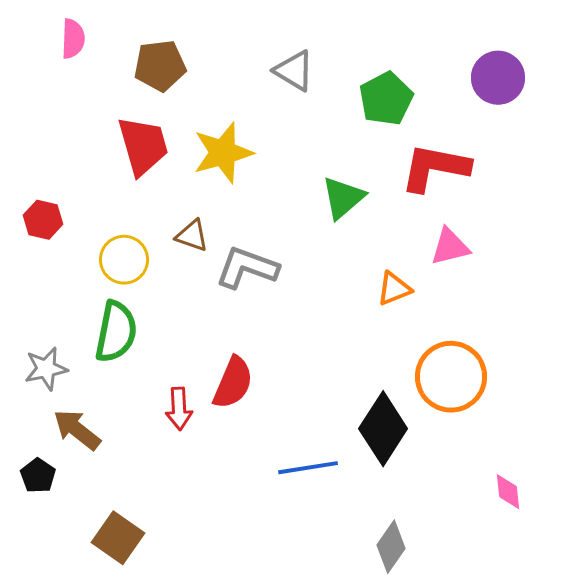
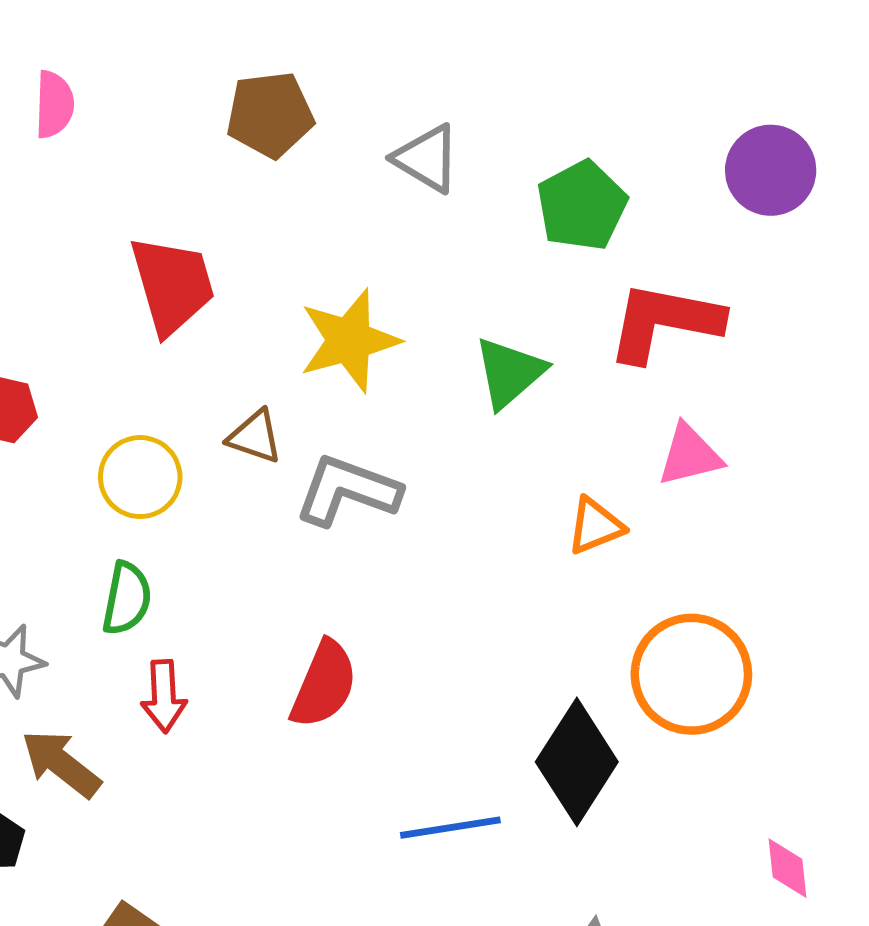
brown pentagon: (160, 66) -> (270, 115), moved
yellow star: (223, 153) -> (349, 340), moved
green semicircle: (116, 332) -> (127, 598), size x0.7
red arrow: (179, 409) -> (164, 696), moved

